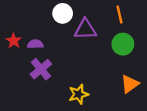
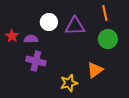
white circle: (63, 13) -> (49, 22), moved
purple cross: (41, 69) -> (36, 61), turned -36
orange triangle: (130, 84) -> (95, 70), moved

